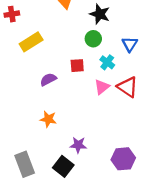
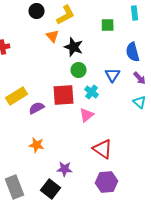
black star: (100, 14) -> (74, 47), moved
yellow rectangle: (31, 42) -> (17, 96), moved
red square: (77, 66) -> (64, 95), size x1.6
red triangle: (128, 87) -> (103, 149), moved

